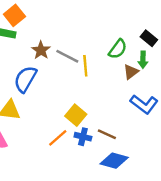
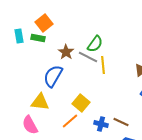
green semicircle: (118, 49) -> (95, 44), moved
yellow square: (76, 115) -> (81, 103), moved
orange line: (58, 138) -> (70, 121), moved

